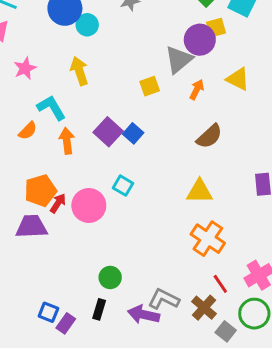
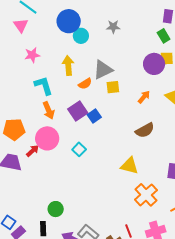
gray triangle: (179, 60) -> (103, 70), moved
orange semicircle: (28, 131) -> (85, 84), moved
orange arrow: (67, 141) -> (49, 110), turned 150
orange pentagon: (40, 191) -> (14, 129), moved
pink circle: (89, 205) -> (47, 138), moved
orange cross: (208, 239) -> (146, 195), moved
black rectangle: (99, 309) -> (43, 229), turned -32

